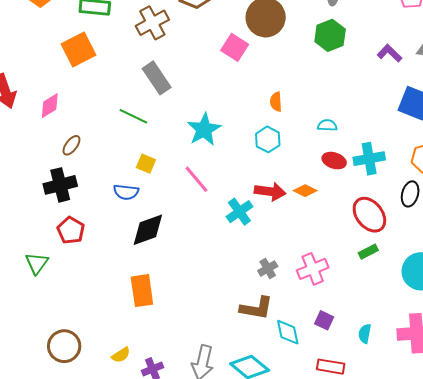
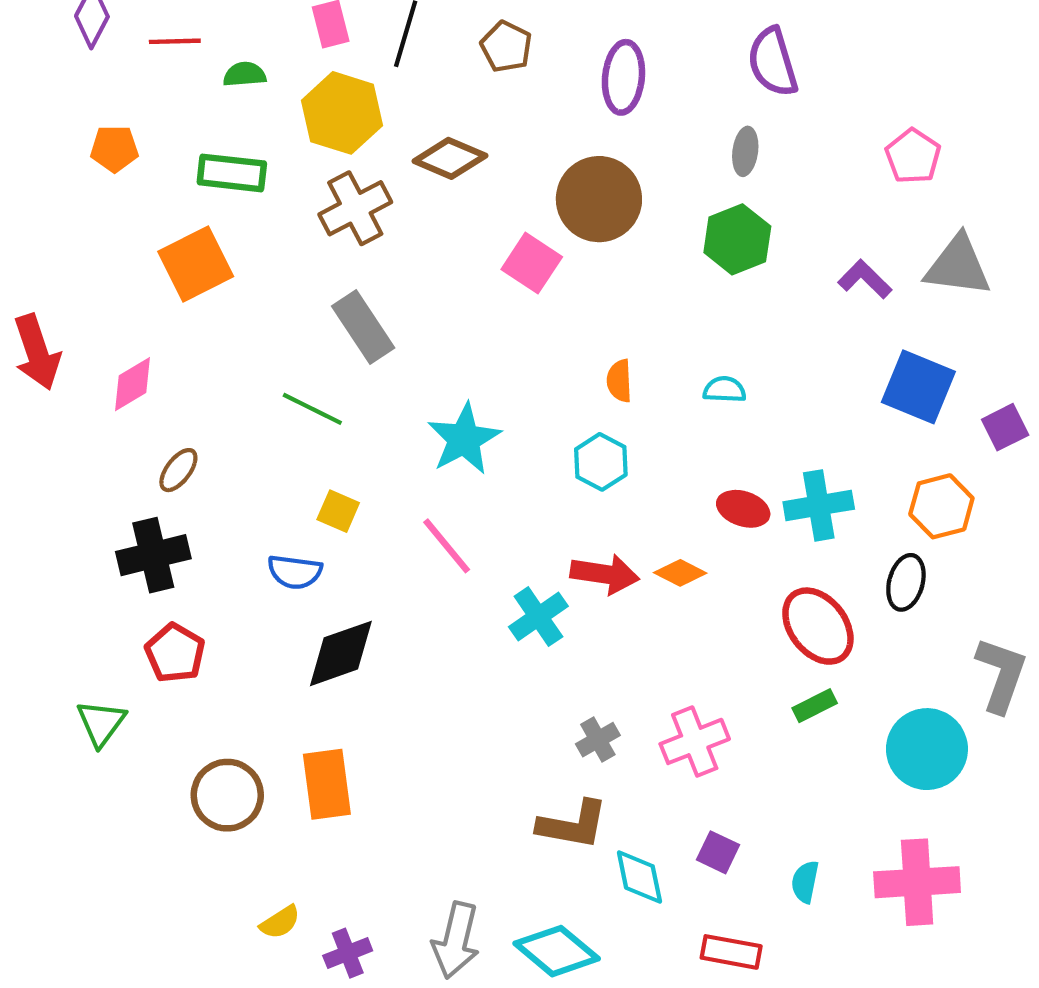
cyan semicircle: (327, 125) -> (725, 390), moved
brown circle: (64, 346) -> (227, 795), moved

